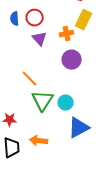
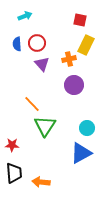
cyan circle: (66, 103) -> (87, 128), moved
orange arrow: (39, 141) -> (41, 182), moved

